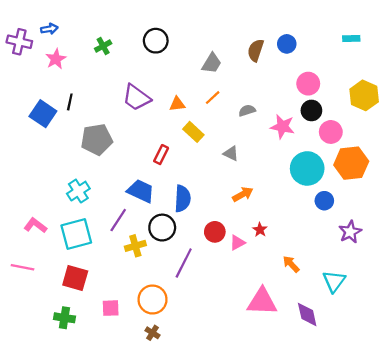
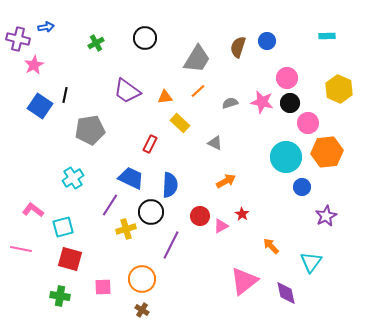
pink star: (56, 59) -> (34, 65), moved
gray trapezoid: (212, 63) -> (197, 59), size x1.4
pink star: (282, 127) -> (262, 102), moved
cyan square: (76, 234) -> (63, 227), moved, size x0.7
pink triangle: (262, 302) -> (244, 281), turned -40

